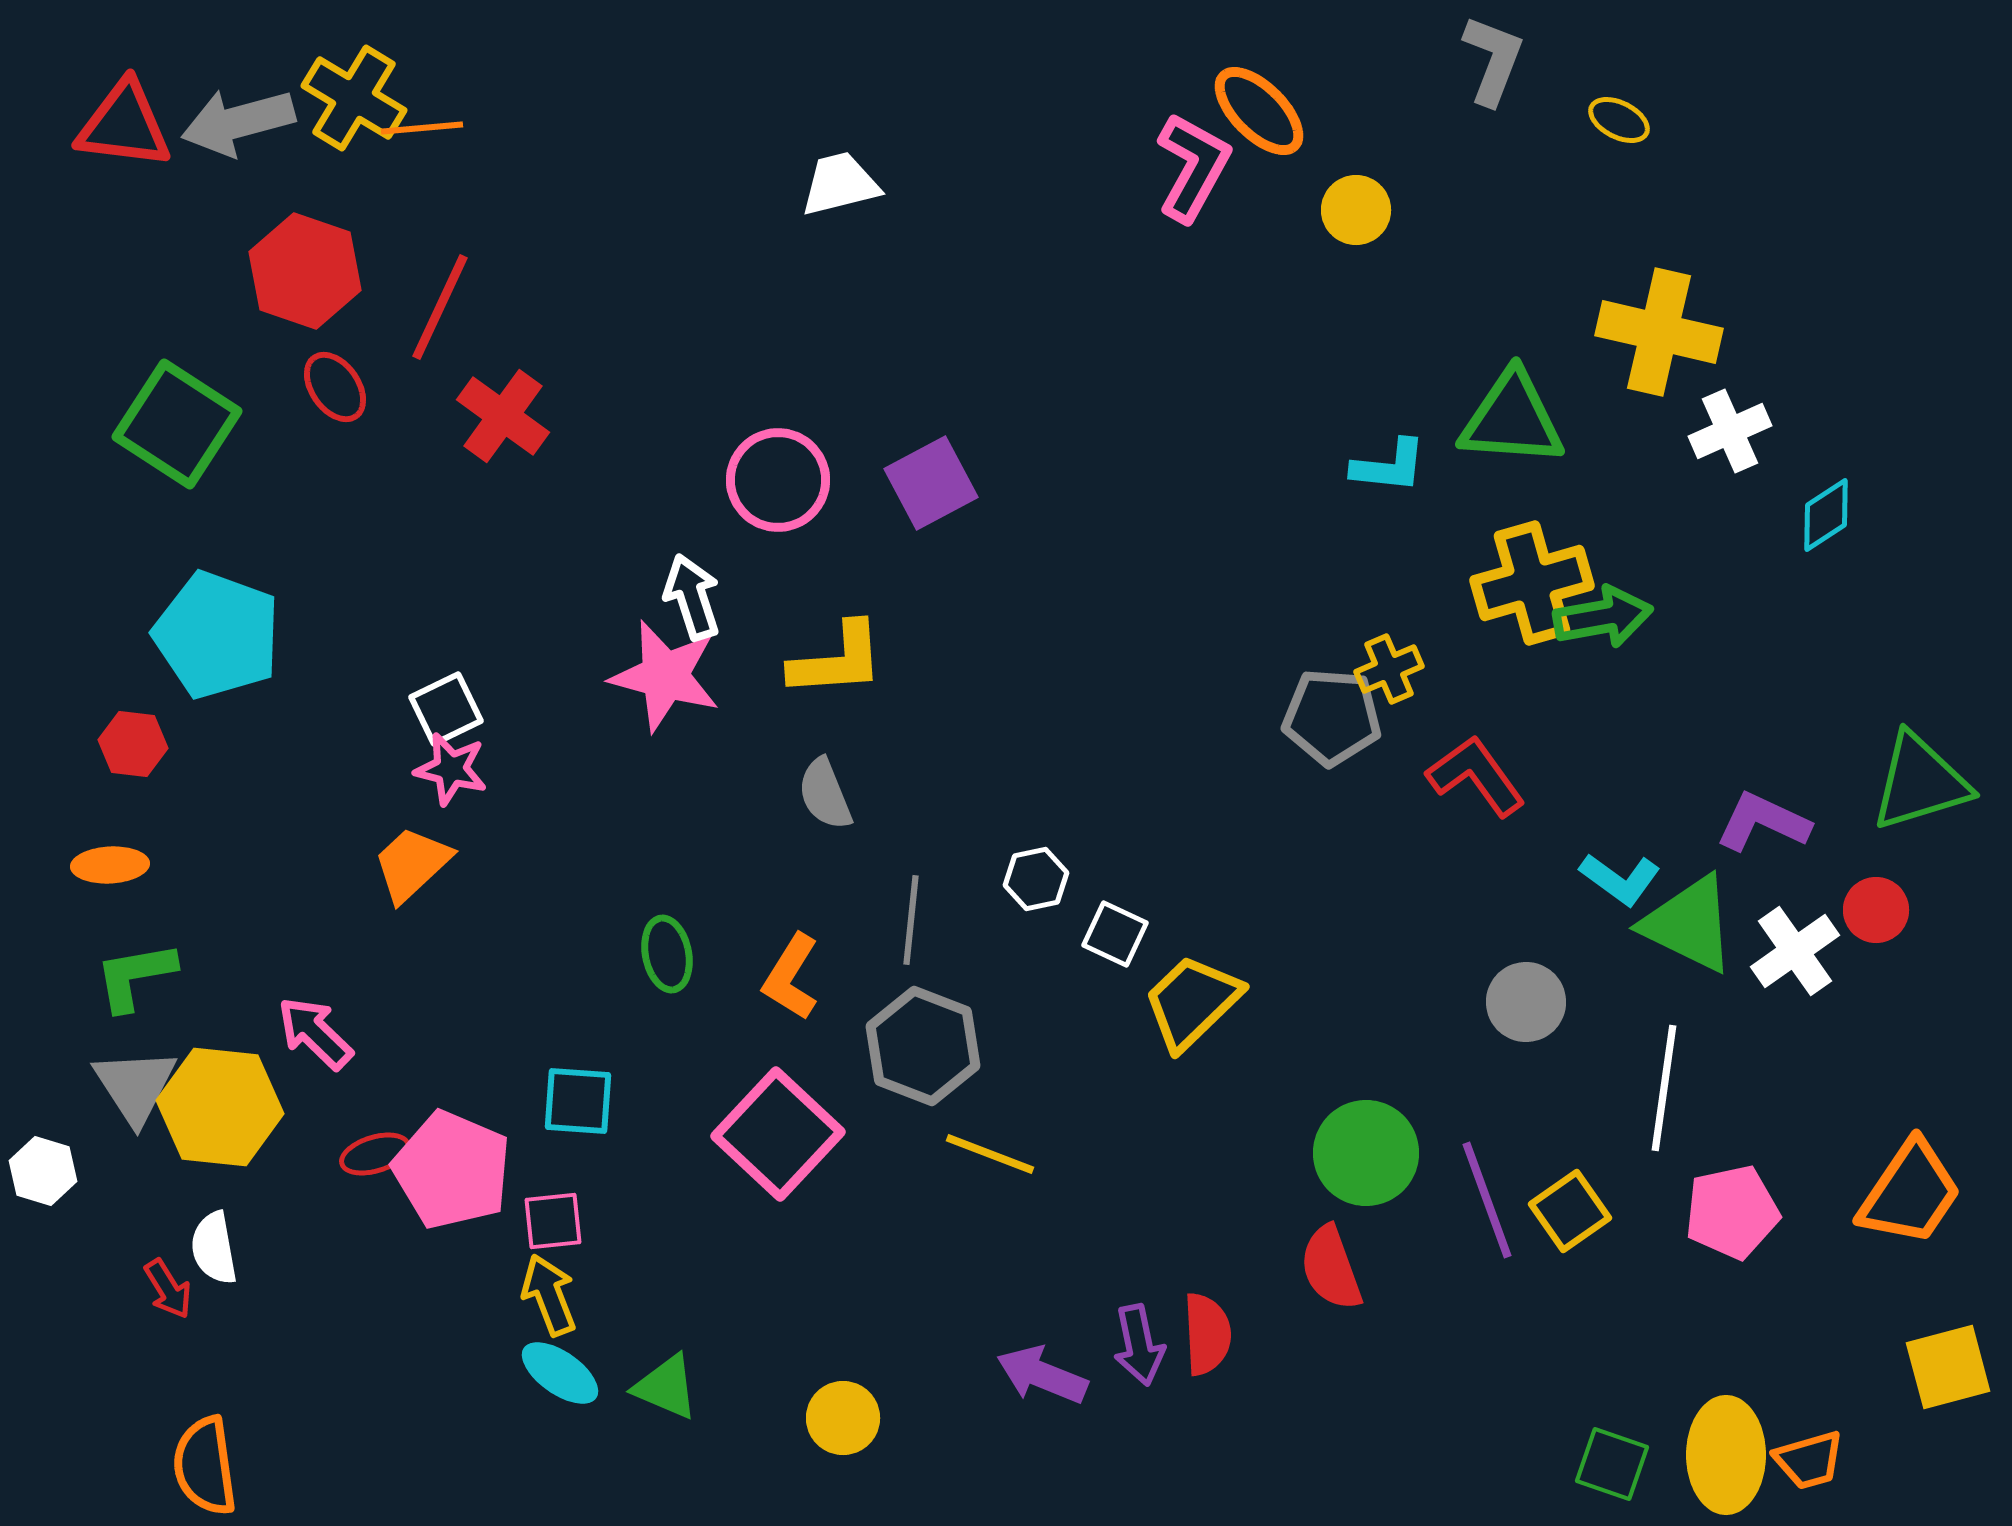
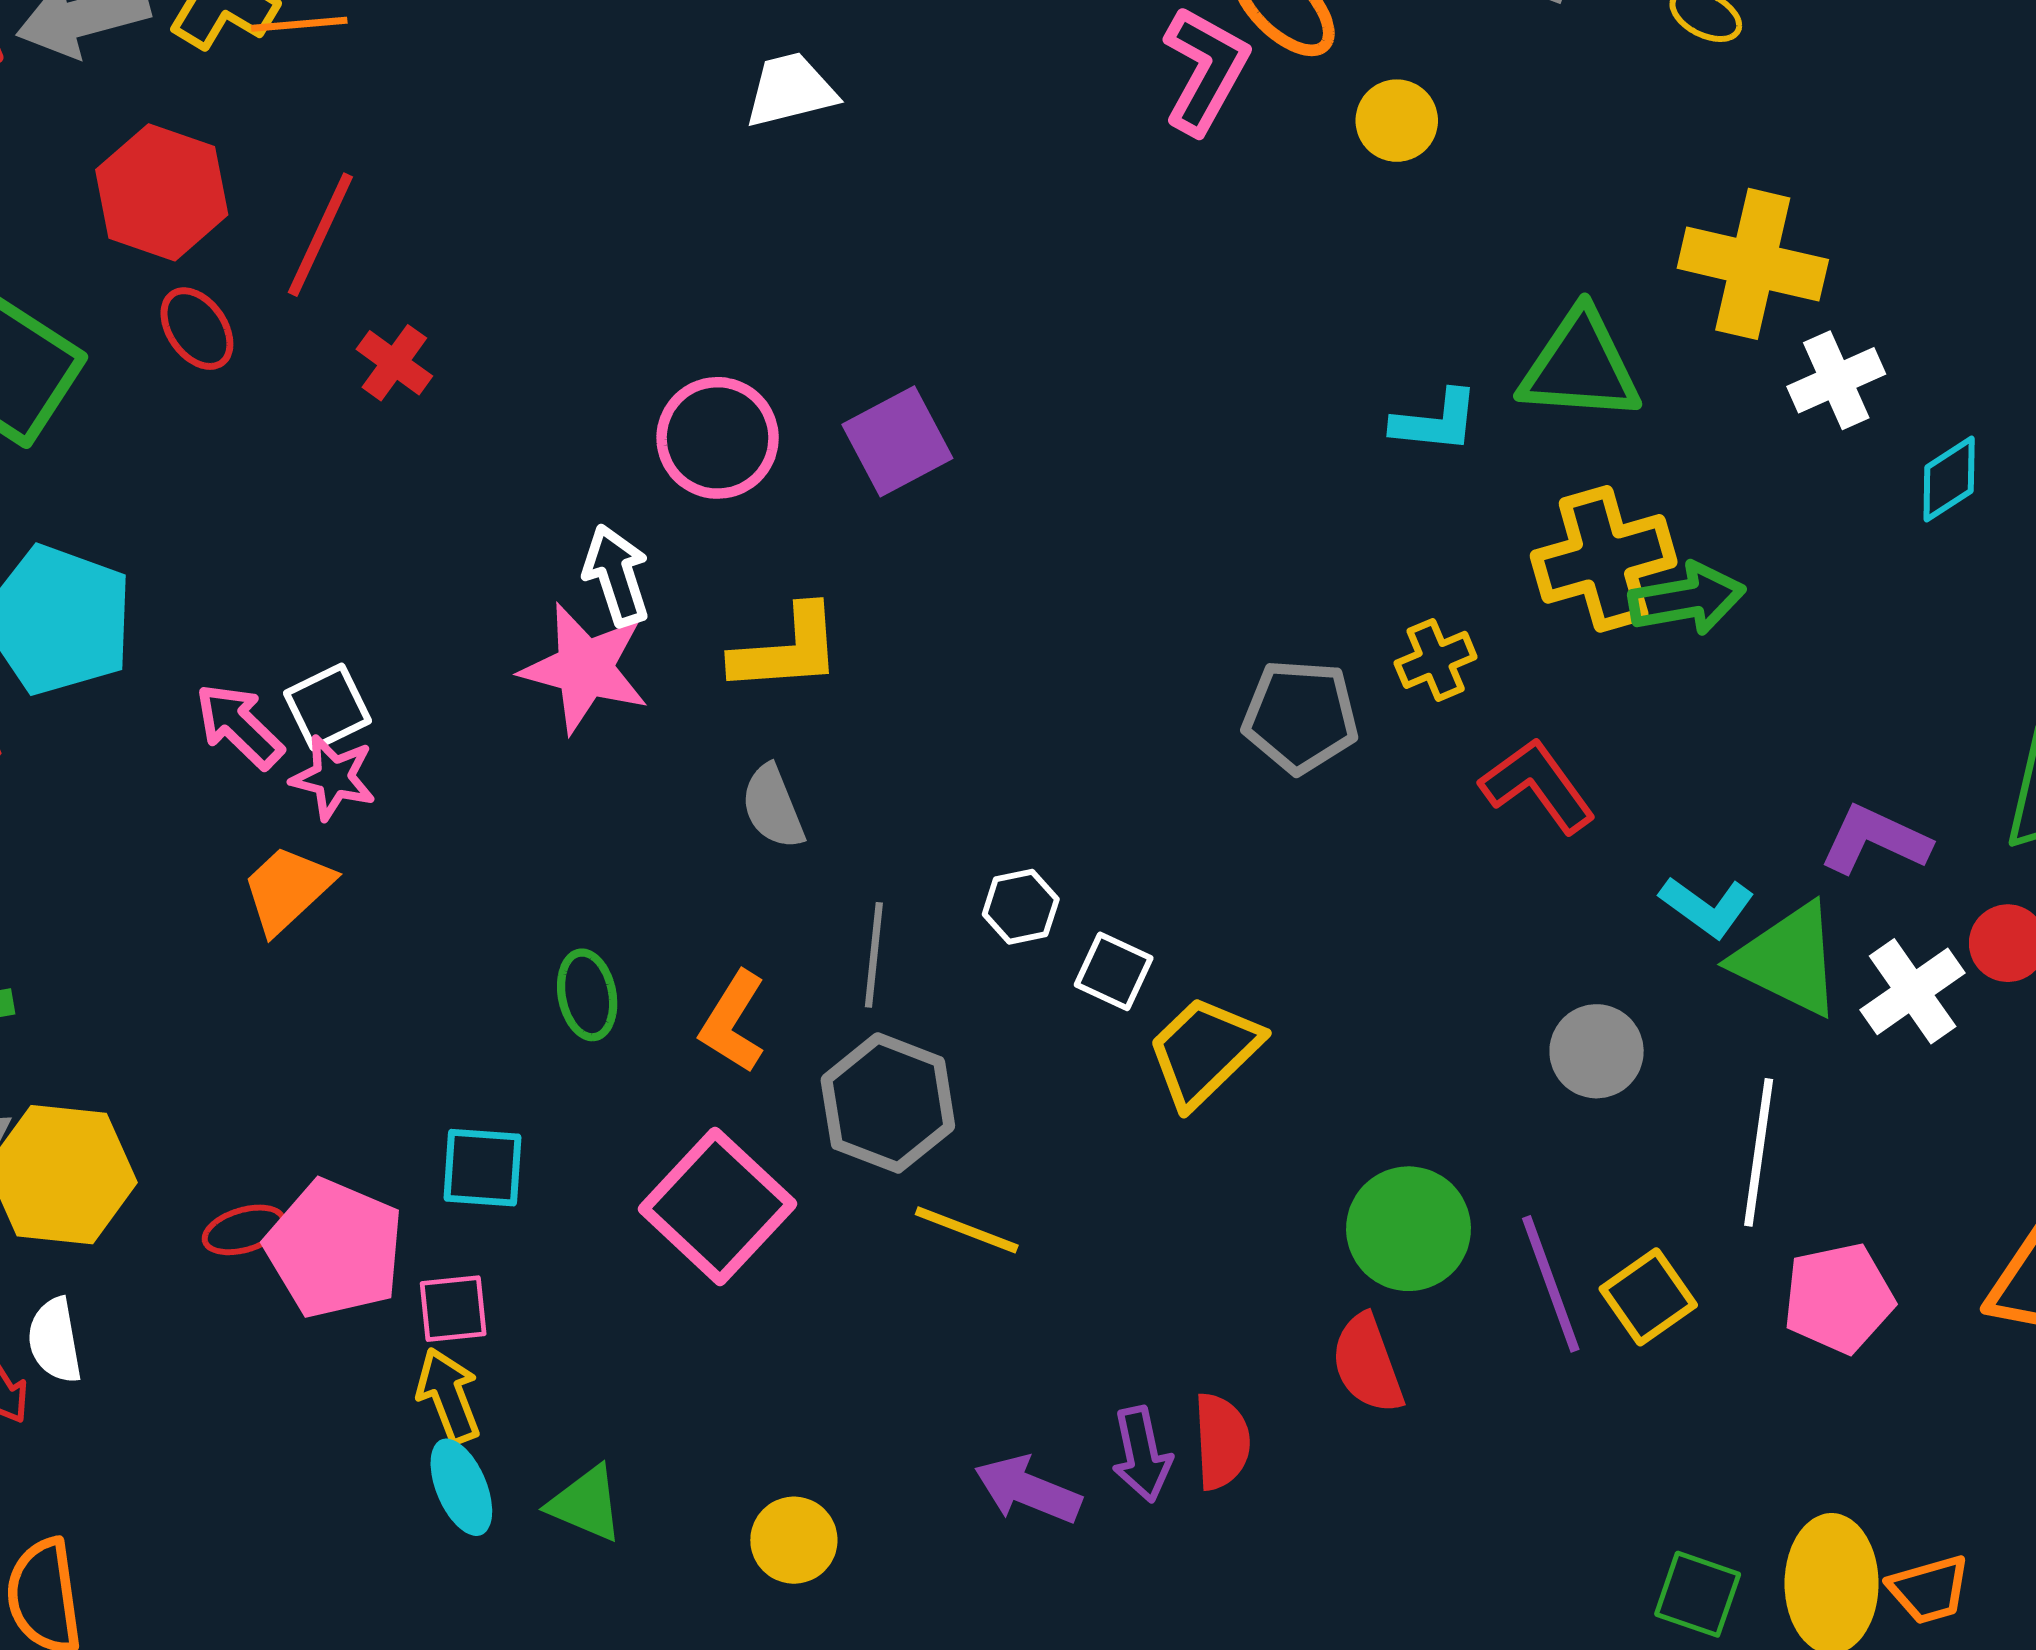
red cross: (503, 416) -> (394, 363), size x0.7
gray pentagon: (1332, 717) -> (1300, 716), moved
pink arrow: (315, 1033) -> (239, 726), moved
cyan ellipse: (560, 1373) -> (461, 1487), turned 32

